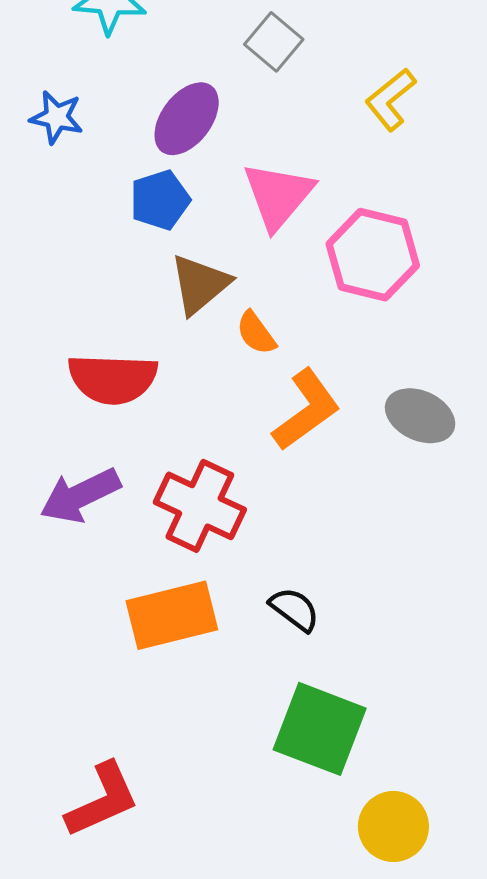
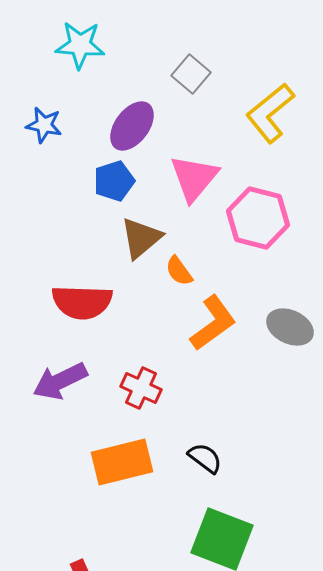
yellow L-shape: (390, 100) -> (270, 113), size x1.4
red cross: (200, 506) -> (141, 388), size x0.7

